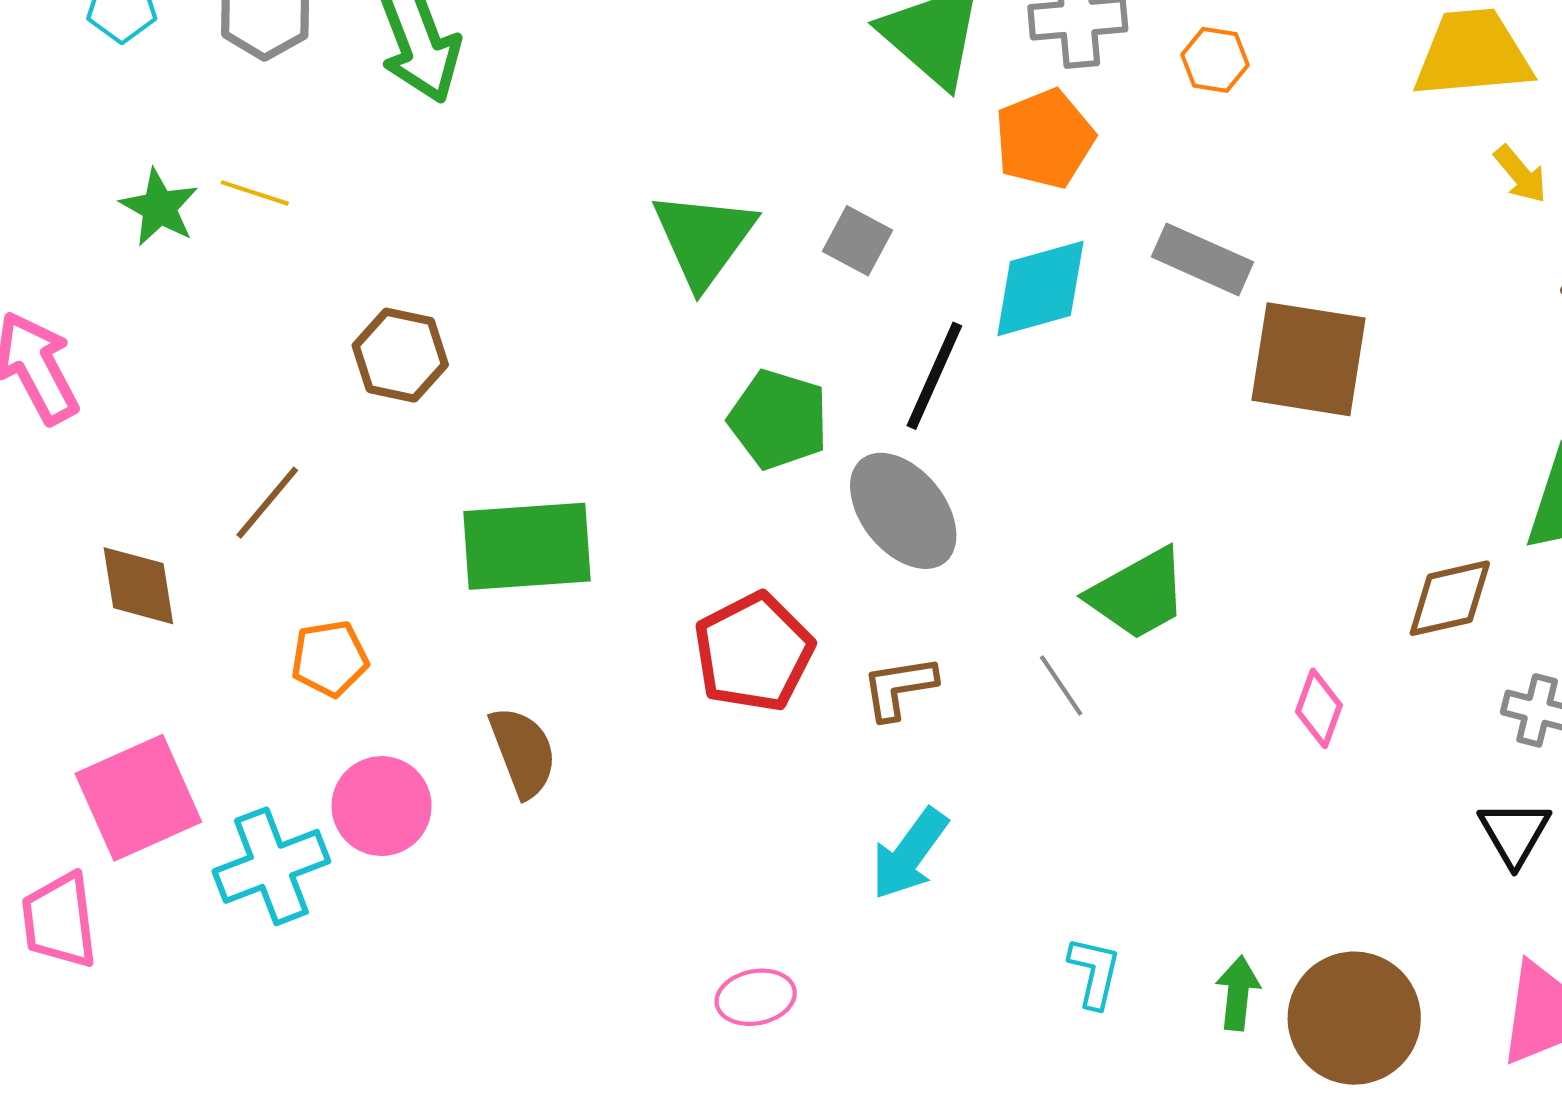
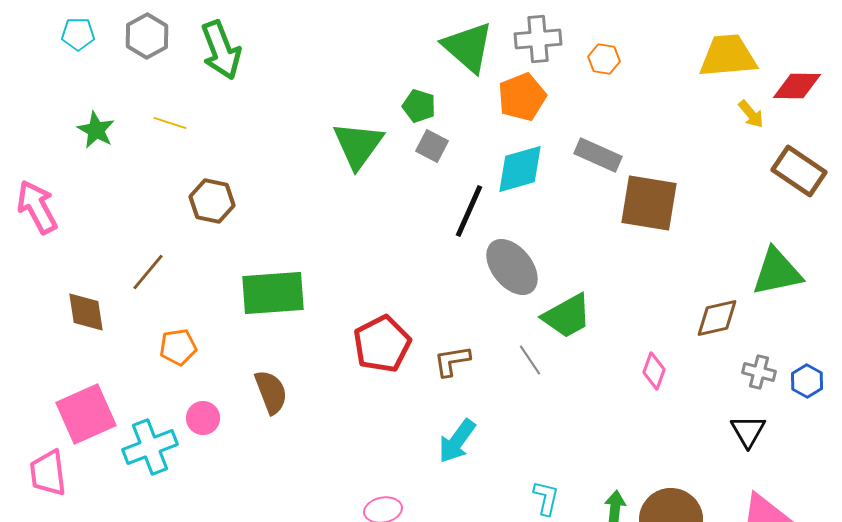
yellow line: (255, 193) -> (170, 123), moved
green pentagon: (779, 419) -> (419, 106), moved, size x0.7
gray ellipse: (903, 511) -> (512, 267), moved
pink circle: (382, 806) -> (203, 418), size x0.7

